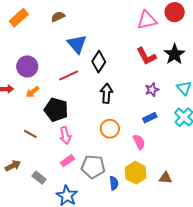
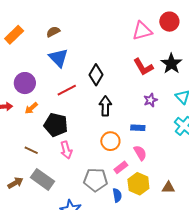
blue triangle: (77, 44) -> (58, 58), moved
blue rectangle: (150, 118) -> (138, 128), moved, turned 32
pink rectangle: (67, 161) -> (121, 167), moved
gray rectangle: (39, 178) -> (43, 179), moved, size x1.6

